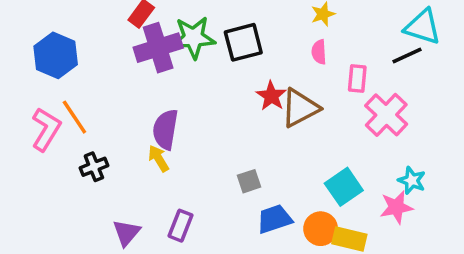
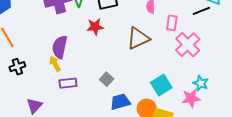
red star: (271, 96) -> (95, 27), moved, turned 30
gray square: (249, 181) -> (107, 79), turned -32
purple rectangle: (181, 226) -> (68, 83), moved, turned 60

